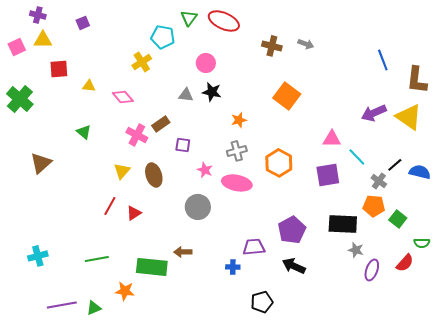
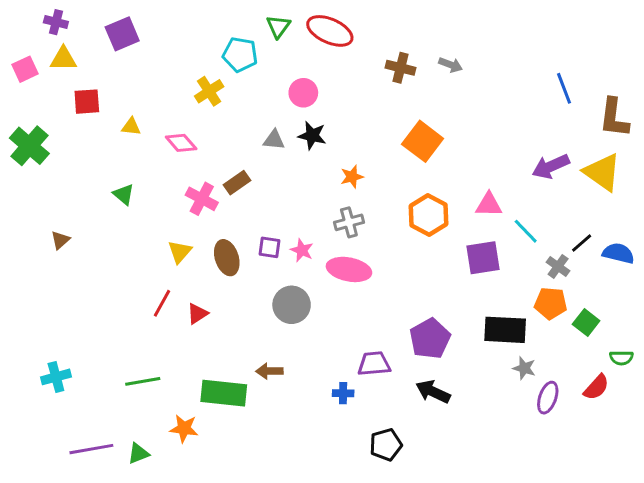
purple square: (83, 23) -> (122, 34), size x1.6
purple square: (183, 145) -> (269, 247), moved
brown triangle: (41, 163) -> (60, 240), size x0.6
orange hexagon: (279, 163) -> (428, 215), moved

